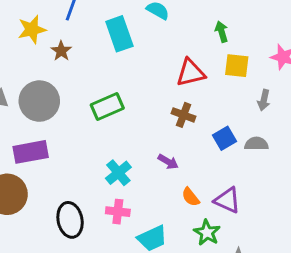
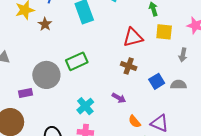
gray circle: (39, 101) -> (46, 75), moved
purple rectangle: (31, 152) -> (26, 93), size x0.6

